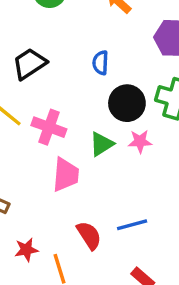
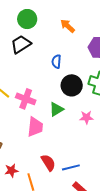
black trapezoid: (30, 64) -> (21, 44), moved
pink star: (140, 141) -> (86, 117), moved
blue line: (132, 225) -> (71, 167), moved

